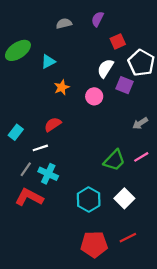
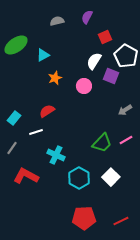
gray line: (26, 169) -> (12, 148), moved
cyan cross: (48, 174) -> (56, 155), moved
red line: (128, 238) -> (121, 221), moved

